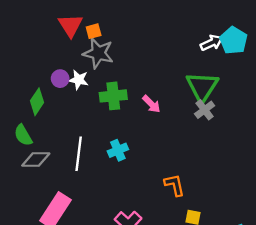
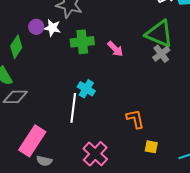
green triangle: (202, 87) -> (159, 34), turned -40
cyan cross: (118, 150) -> (86, 89), turned -36
white line: (79, 154) -> (73, 108), moved

